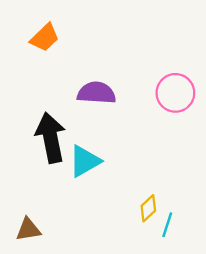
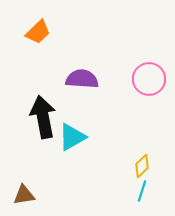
yellow diamond: (148, 208) -> (142, 166), moved

